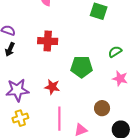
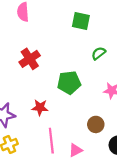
red cross: (48, 41) -> (30, 59), turned -30
green semicircle: (115, 52) -> (99, 53), moved

